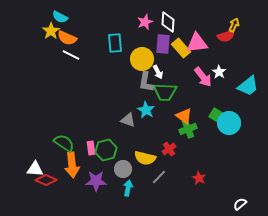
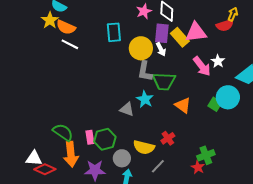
white arrow: (158, 72) -> (161, 49), moved
cyan circle: (229, 123) -> (228, 97), moved
green cross: (188, 129) -> (206, 155), moved

